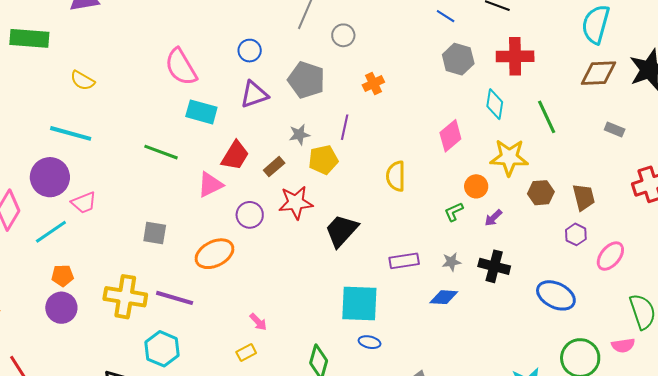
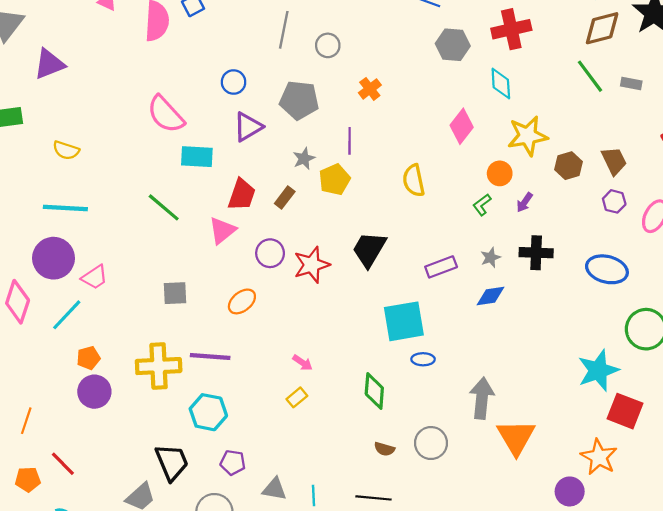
green line: (547, 117) -> (590, 76), moved
green line: (161, 152) -> (164, 207), turned 32
red star: (296, 203) -> (312, 265), moved
orange ellipse: (215, 254) -> (242, 301), size x0.7

